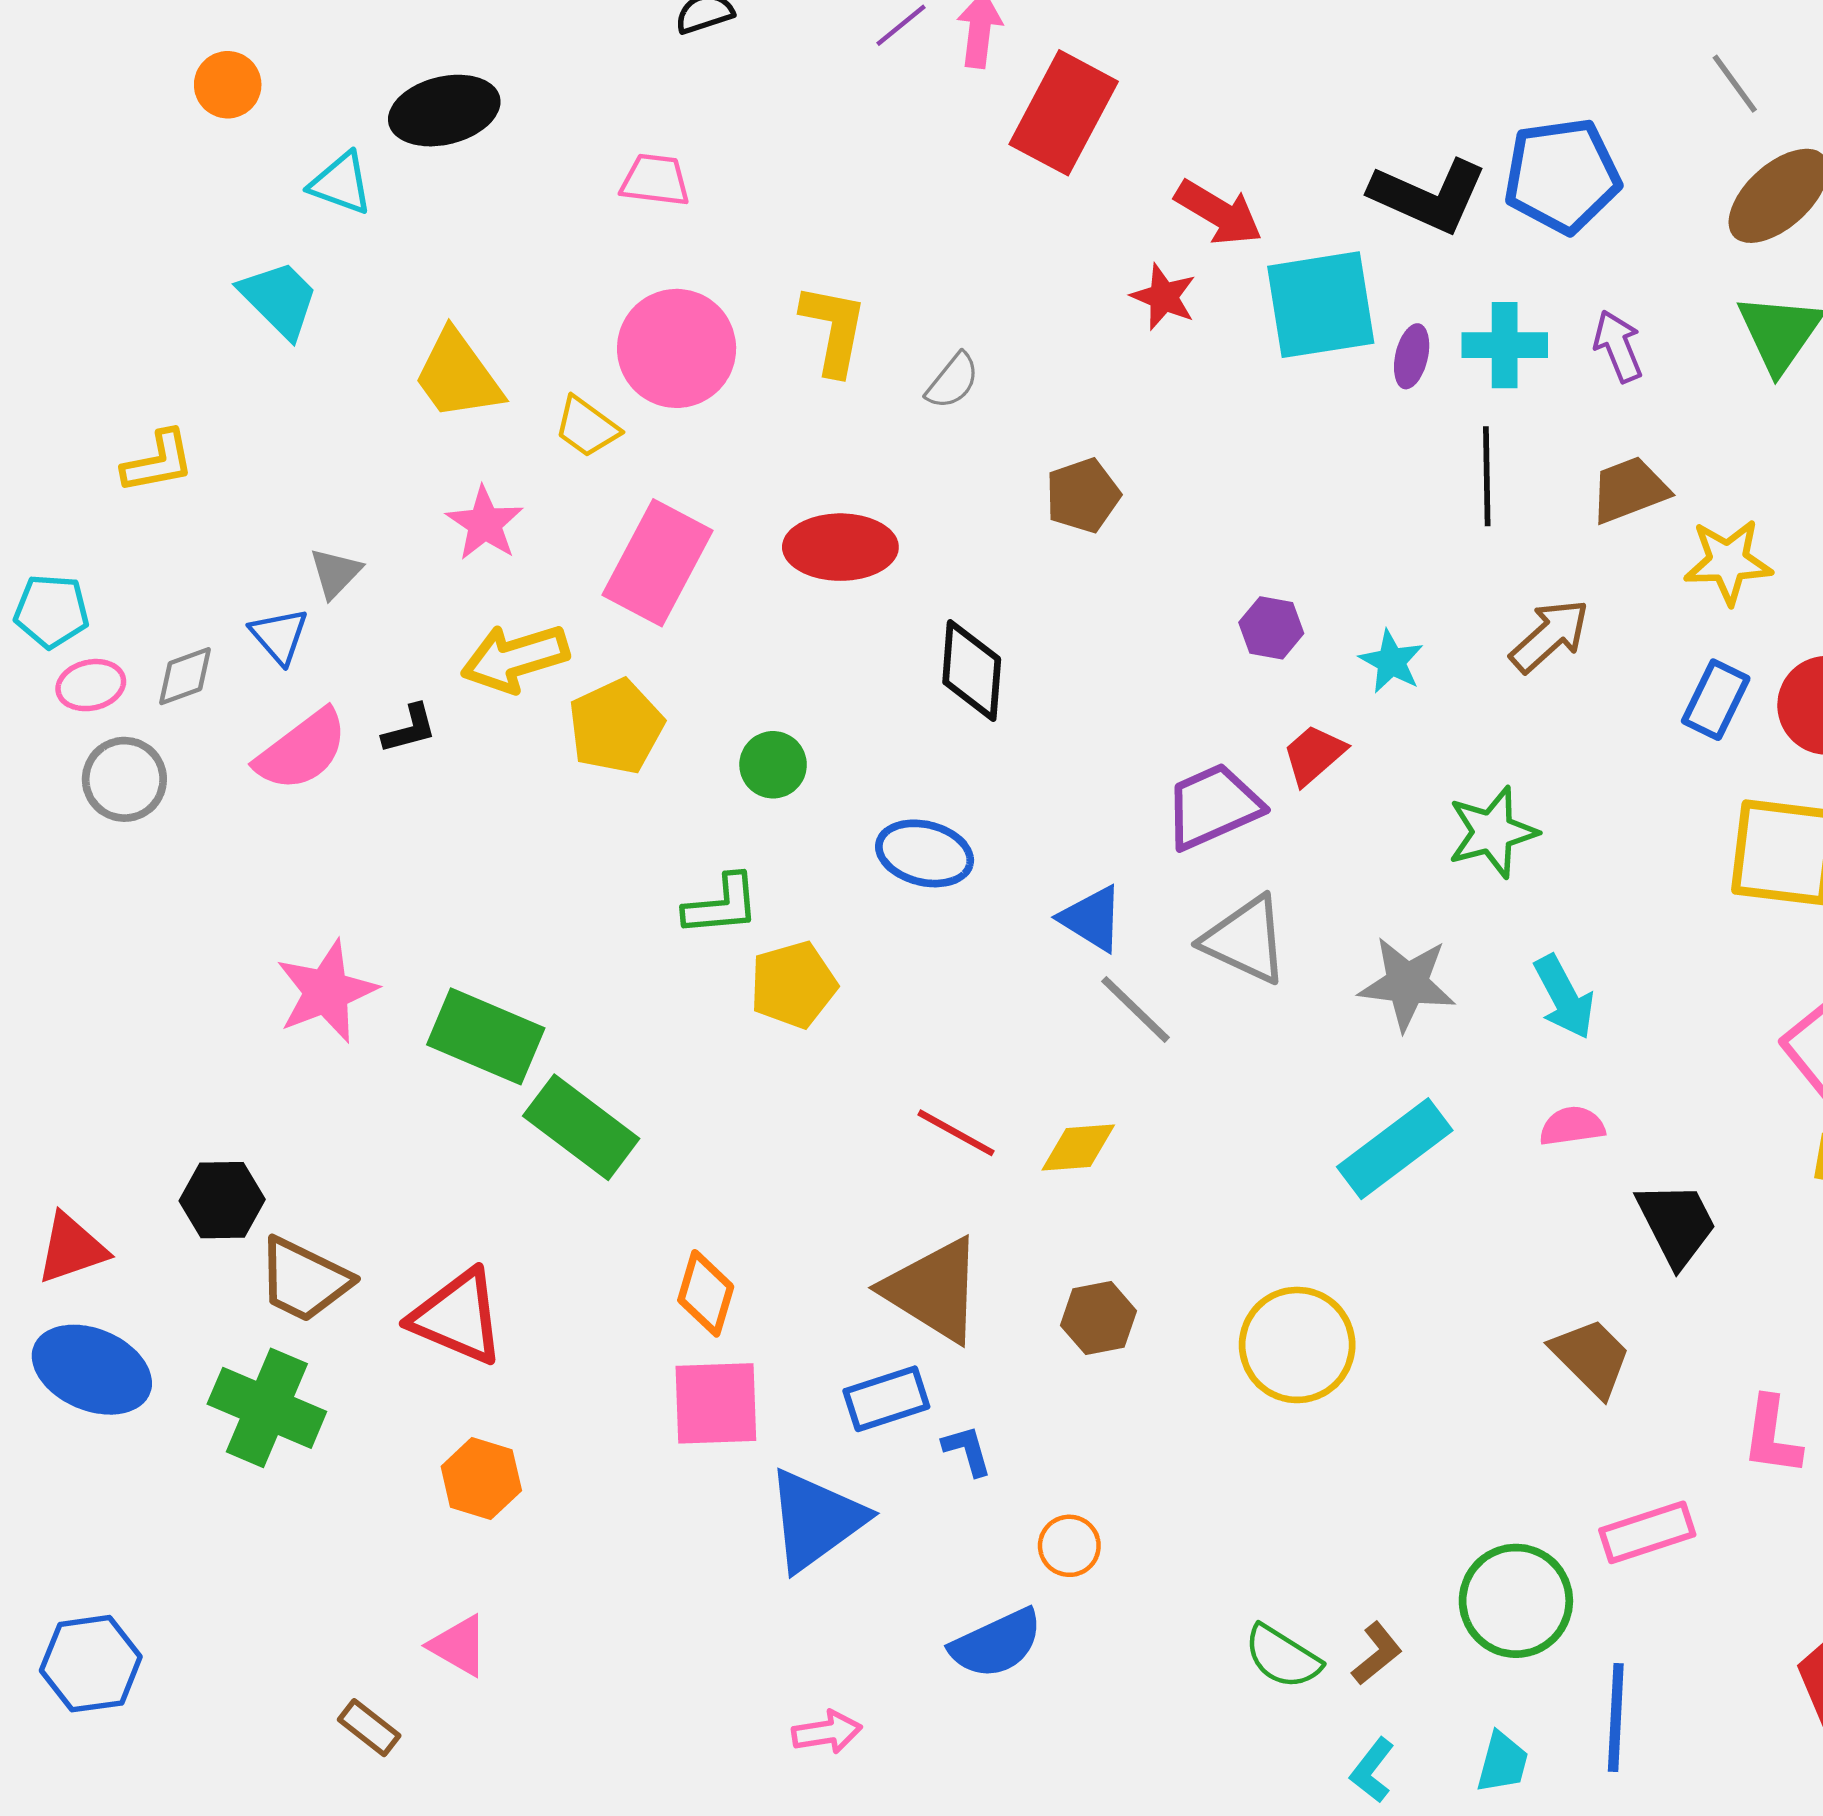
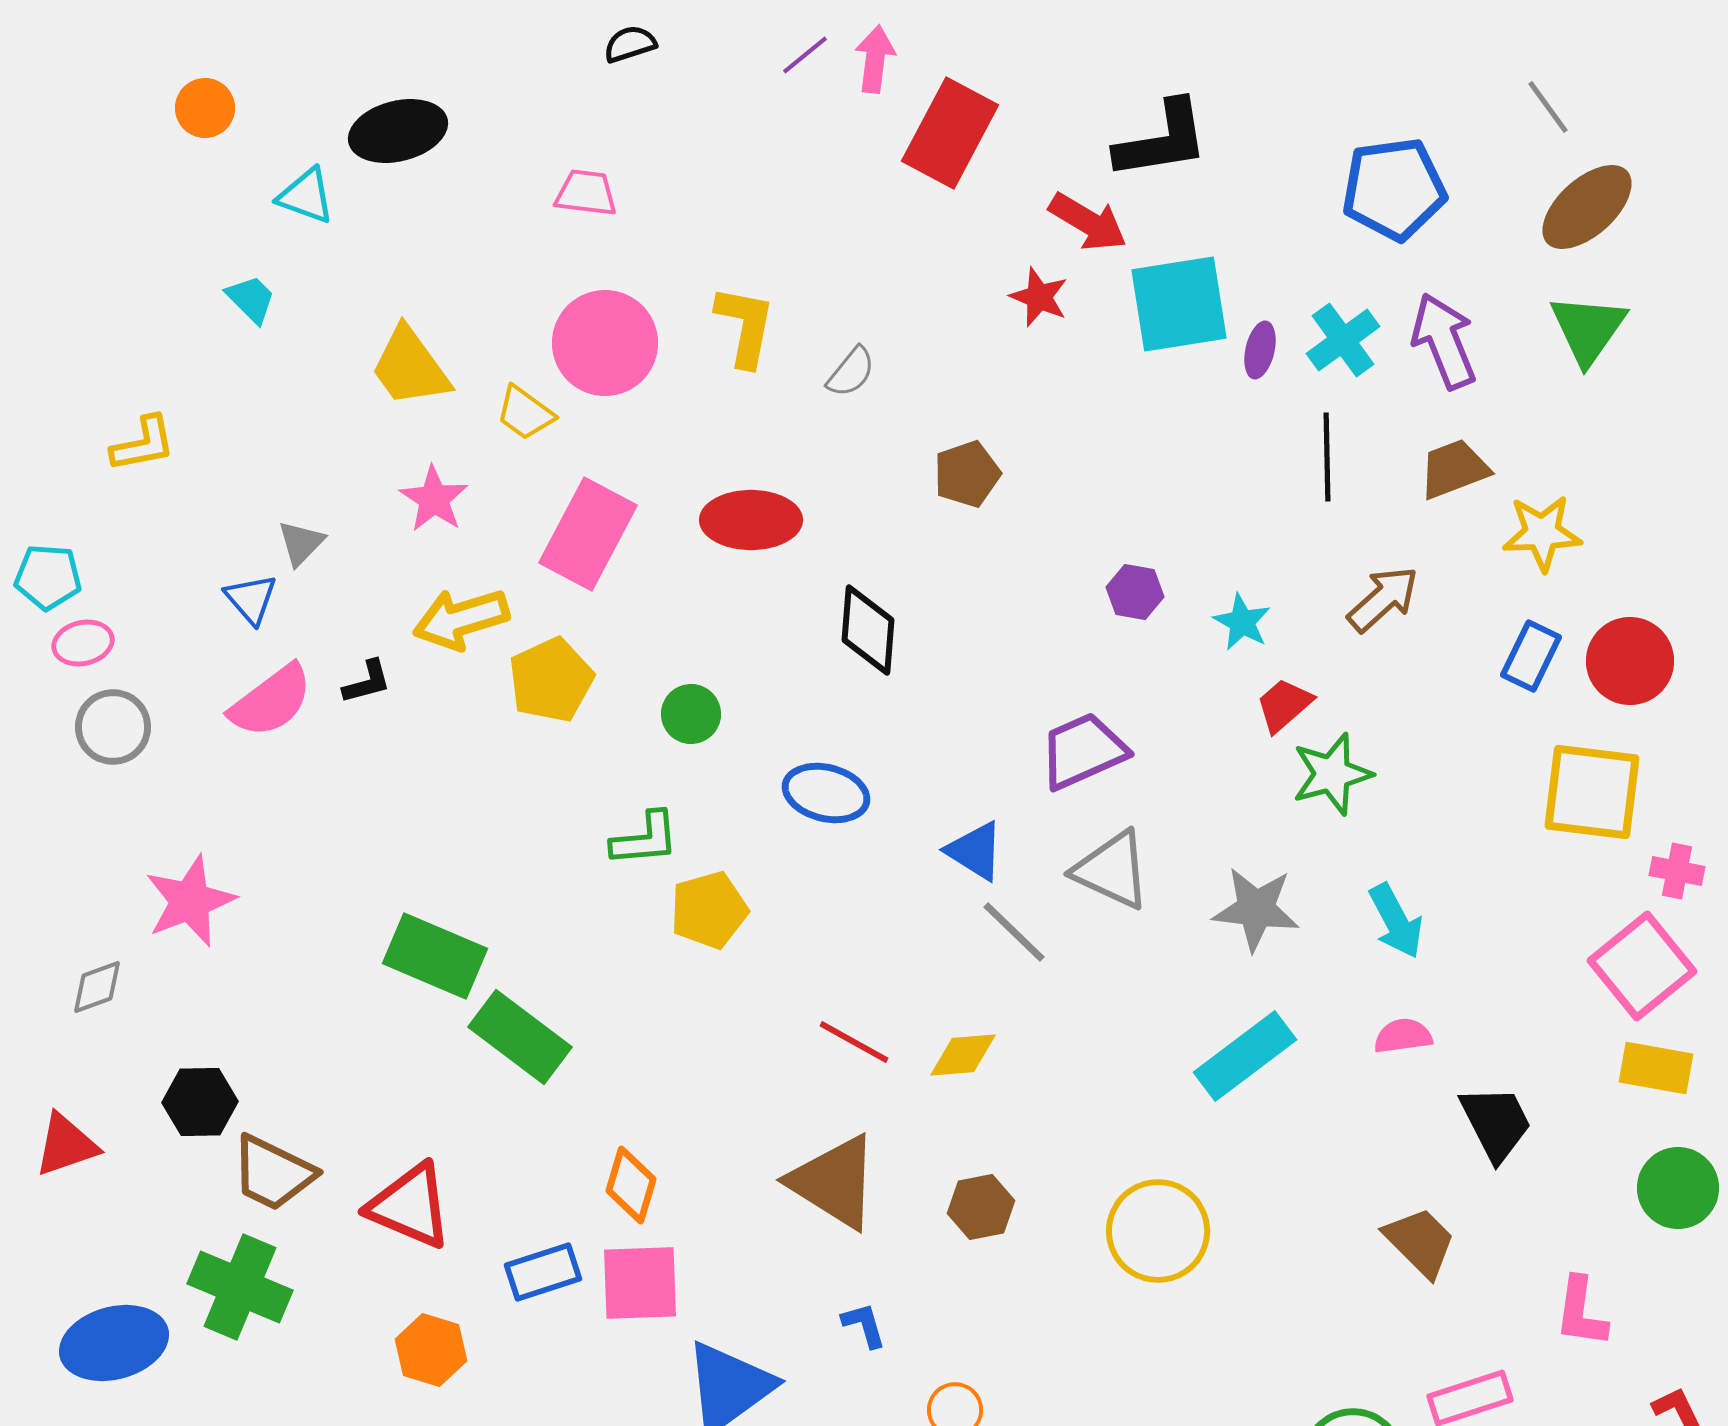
black L-shape: (1428, 196) -> (1162, 140), moved, turned -33
cyan trapezoid: (279, 299) -> (251, 299), size x0.7
cyan cross: (1505, 345) -> (1343, 340), turned -36
purple arrow: (1618, 346) -> (1444, 341), size x1.5
gray diamond: (185, 676) -> (97, 987), moved
red trapezoid: (1314, 755) -> (1284, 705), moved
pink star: (326, 991) -> (190, 901), moved
blue ellipse: (92, 1370) -> (114, 1343), moved, turned -38
blue rectangle: (886, 1399) -> (543, 1272), moved

